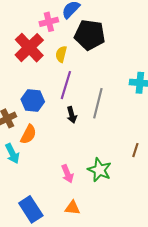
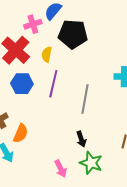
blue hexagon: (33, 101) -> (22, 84), moved
black arrow: (72, 115) -> (81, 139), moved

